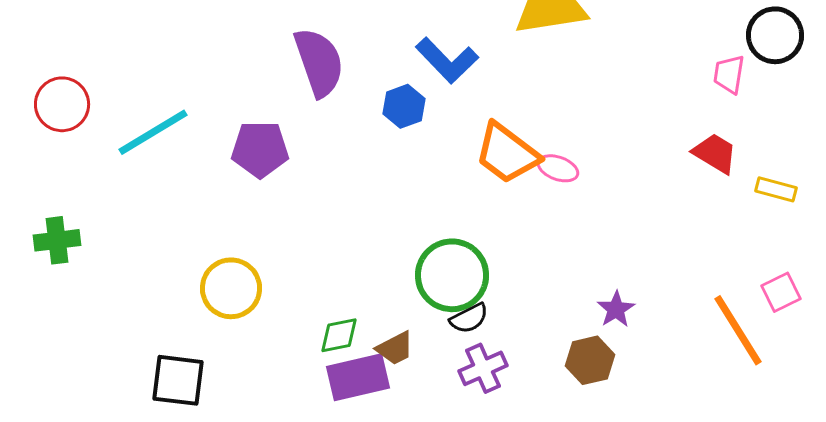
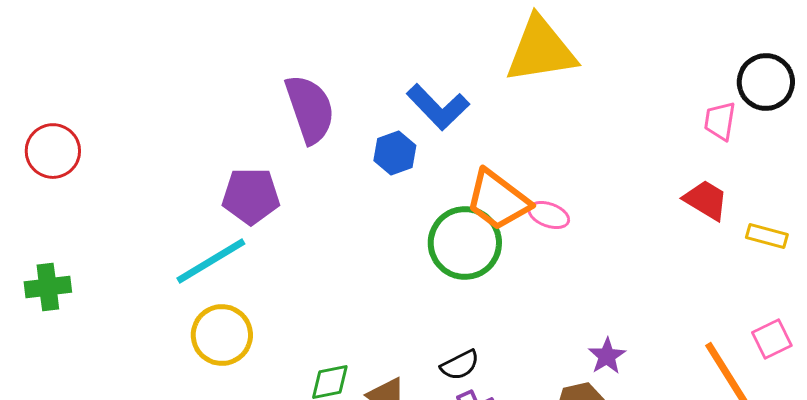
cyan line: (153, 132) -> (211, 261), moved
green circle: (452, 275) -> (465, 243), moved

